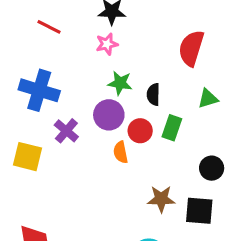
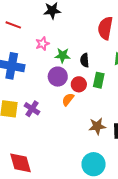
pink star: (107, 44) -> (42, 44), moved
purple cross: (66, 131) -> (32, 109), moved
orange semicircle: (121, 152) -> (68, 99), turned 56

